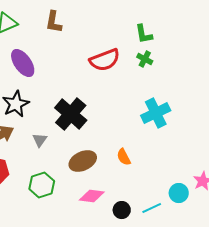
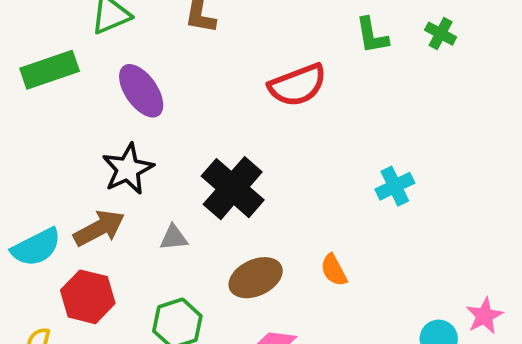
green cross: (145, 59) -> (441, 34), moved
cyan cross: (156, 113) -> (395, 186), size x0.7
gray triangle: (40, 140) -> (174, 238), turned 49

